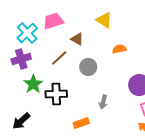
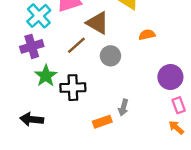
brown triangle: (77, 39) -> (98, 23), size x1.5
gray arrow: (103, 102) -> (123, 108), moved
black arrow: (21, 121) -> (32, 119), turned 48

